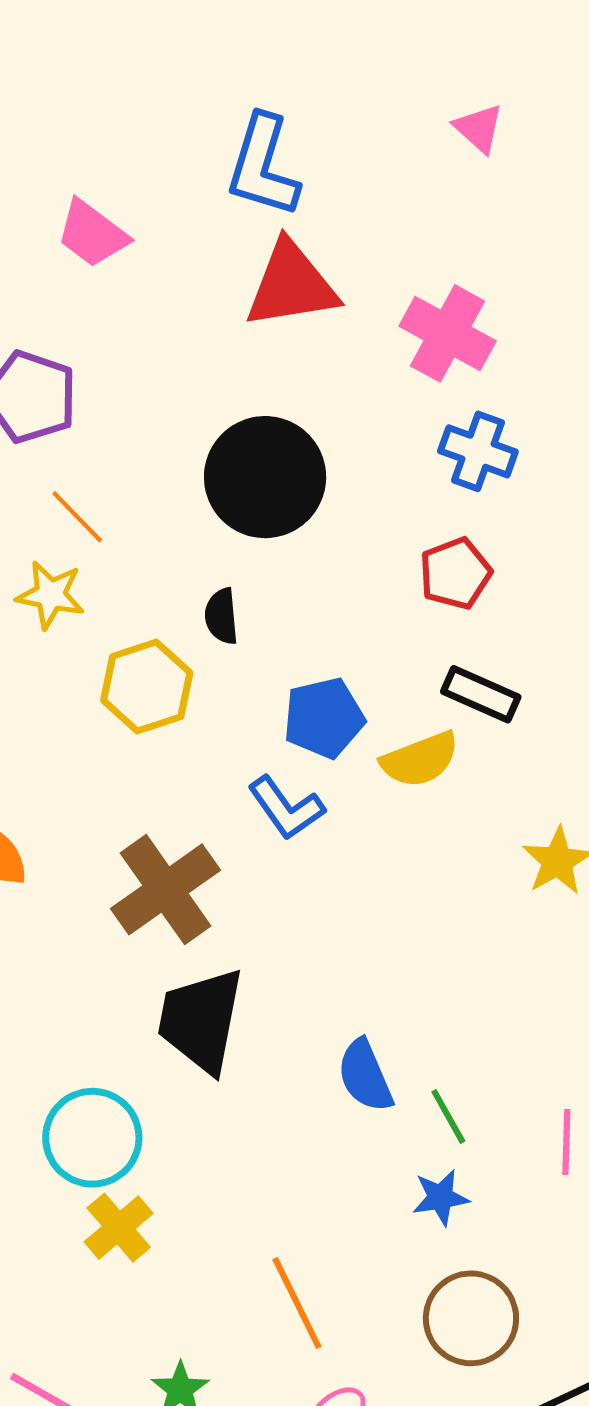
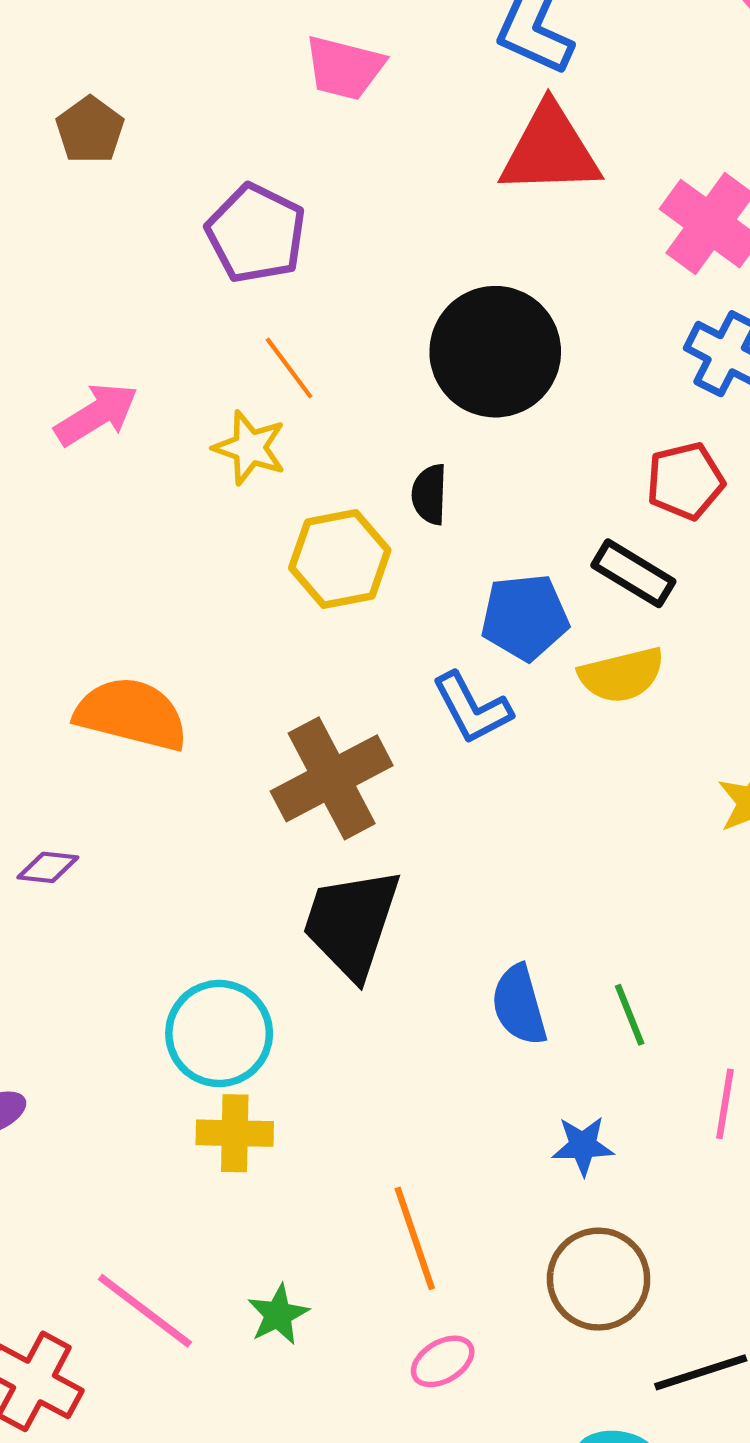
pink trapezoid: (92, 234) -> (344, 68), turned -30
black rectangle: (481, 694) -> (633, 573), moved
green line: (448, 1116) -> (630, 1015), moved
yellow cross: (119, 1228) -> (235, 1133), turned 34

